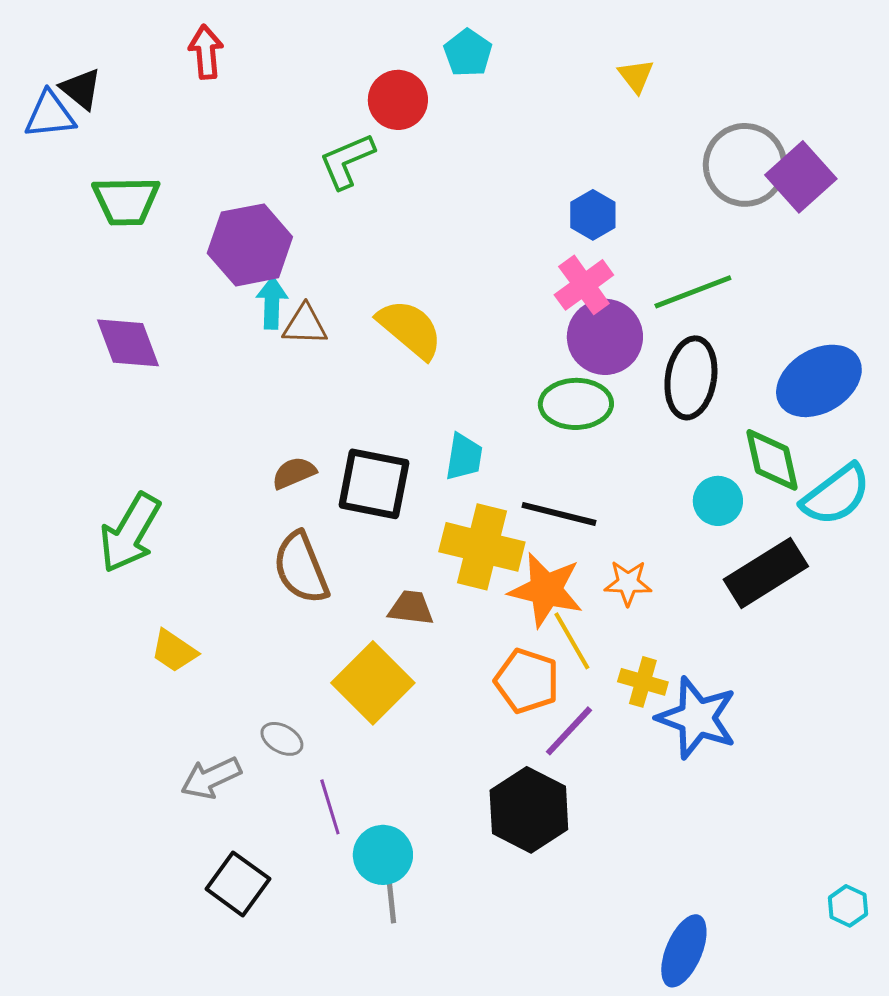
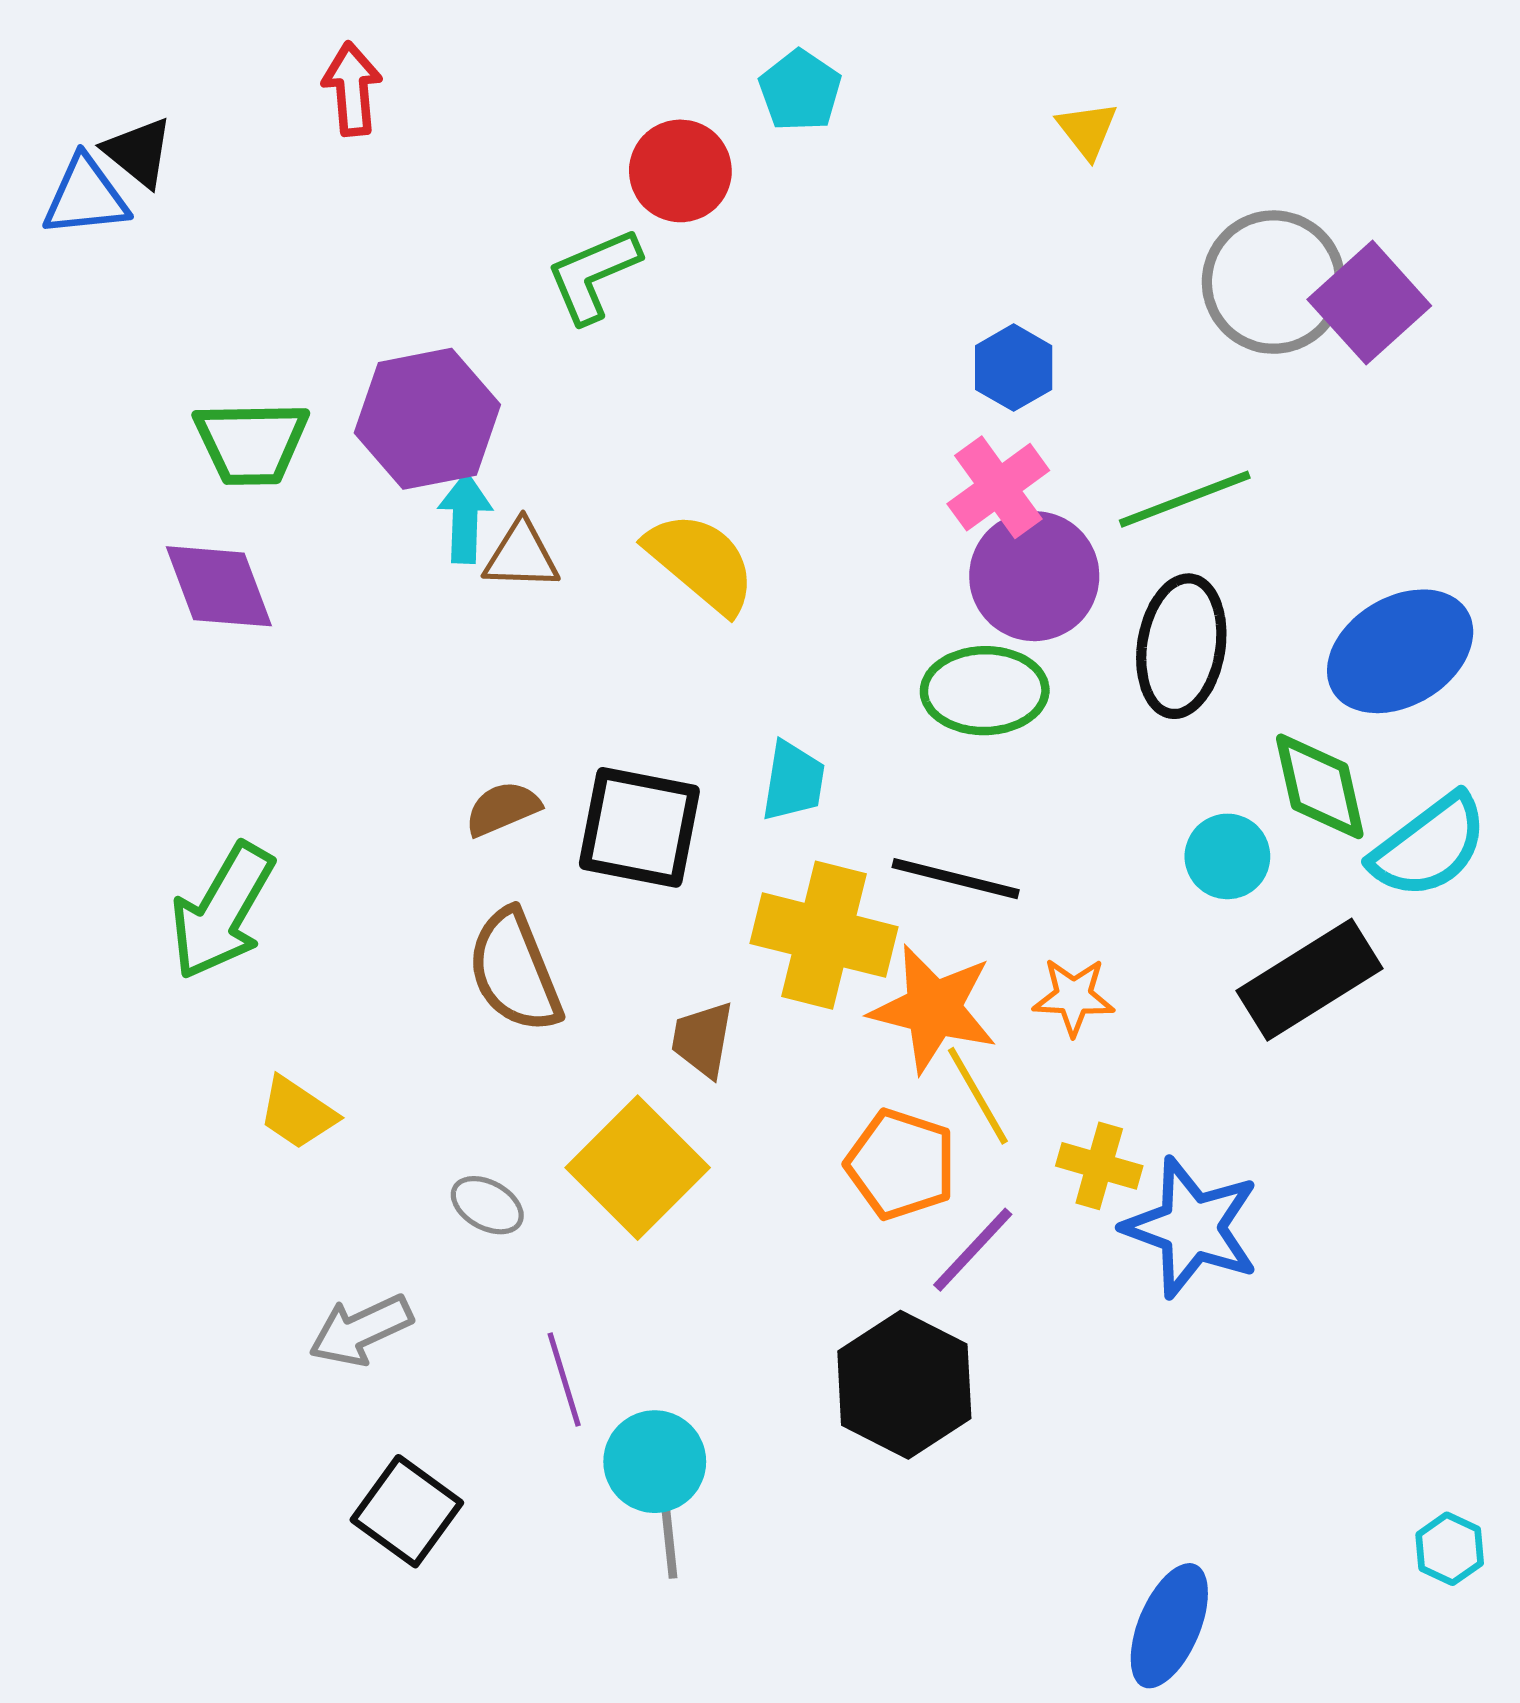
green trapezoid: (126, 201) -> (251, 443), moved
brown trapezoid: (411, 608) -> (703, 1039), turned -87
gray ellipse: (282, 739) -> (487, 1205), moved

